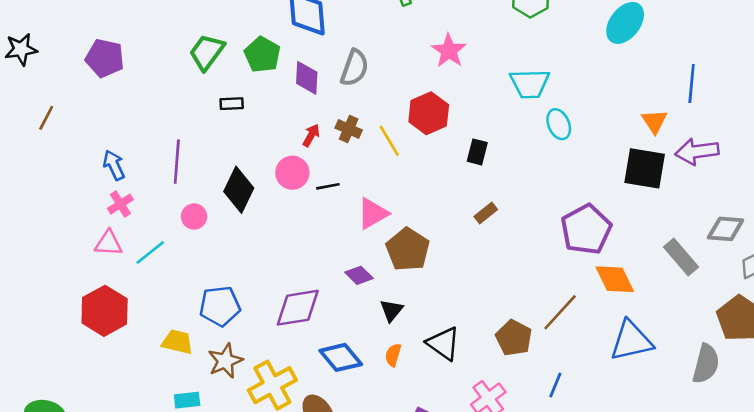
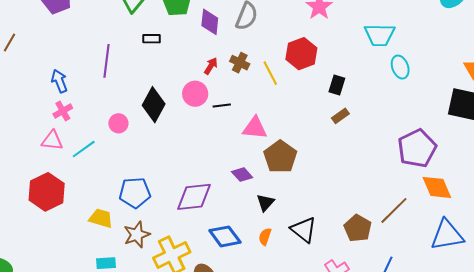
purple line: (177, 162) -> (107, 61), moved
pink triangle: (373, 213) -> (255, 128), turned 32
brown rectangle: (486, 213) -> (340, 116), moved

